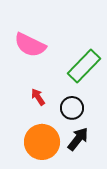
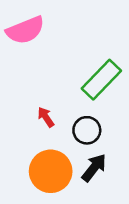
pink semicircle: (30, 45) -> (25, 30), moved, turned -48

